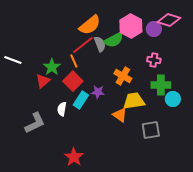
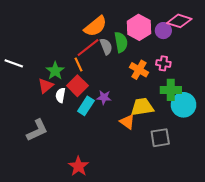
green semicircle: (114, 40) -> (121, 42), turned -72
orange cross: (123, 76) -> (139, 70), moved
cyan circle: (173, 99) -> (184, 105), size x1.5
white semicircle: (62, 109) -> (60, 95), moved

